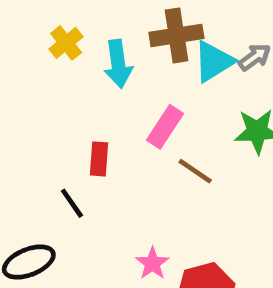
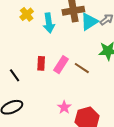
pink rectangle: (165, 127) -> (61, 65), moved
black line: (72, 203) -> (15, 75), moved

